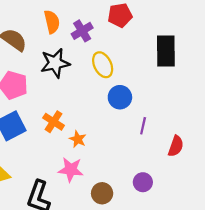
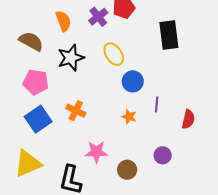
purple cross: (82, 31) -> (98, 17), moved
orange star: (78, 139) -> (129, 117), moved

